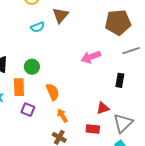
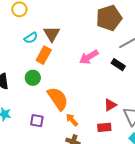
brown triangle: (60, 15) -> (52, 34), moved
black rectangle: (120, 80) -> (118, 65), moved, turned -56
orange rectangle: (19, 87) -> (44, 55), moved, turned 42
orange semicircle: (53, 92) -> (58, 99), size x1.4

